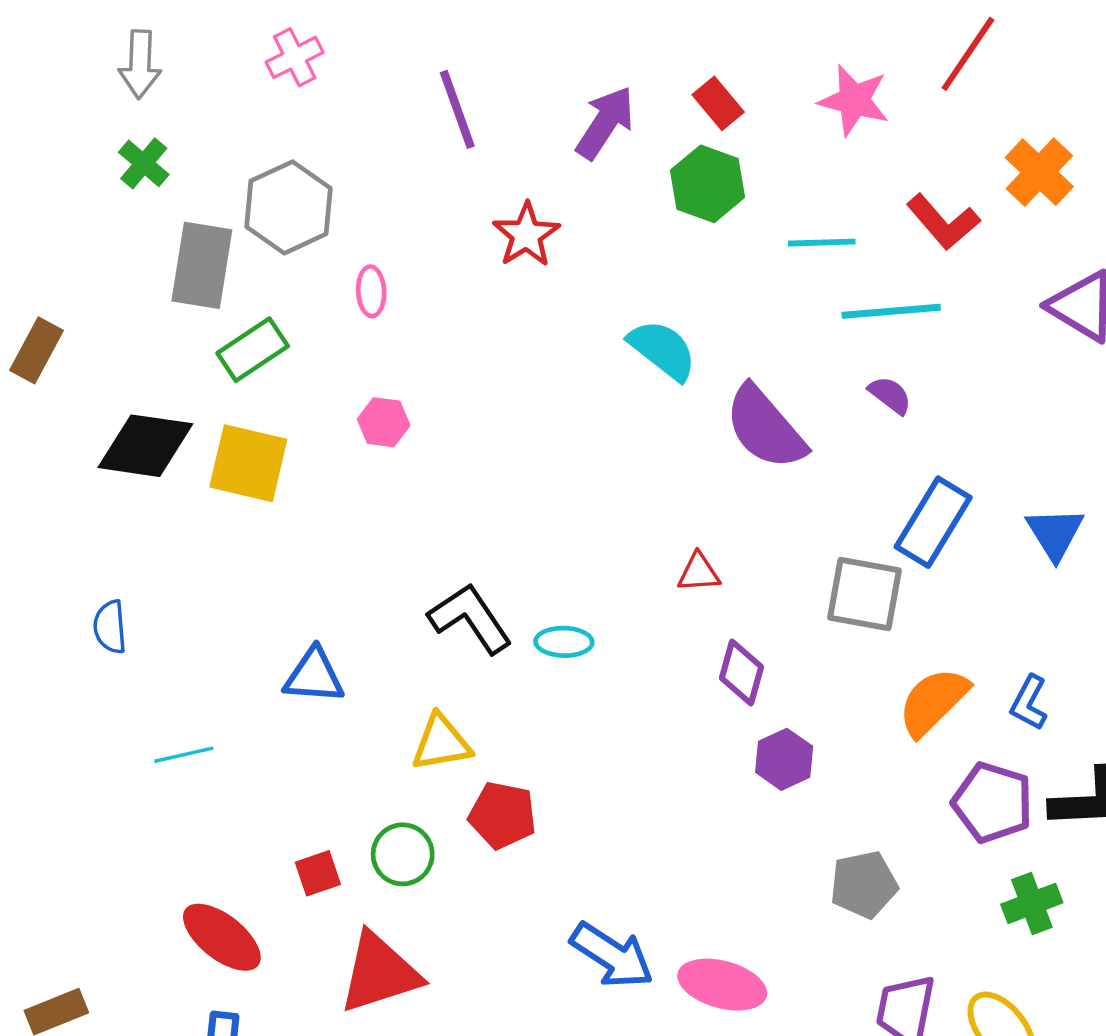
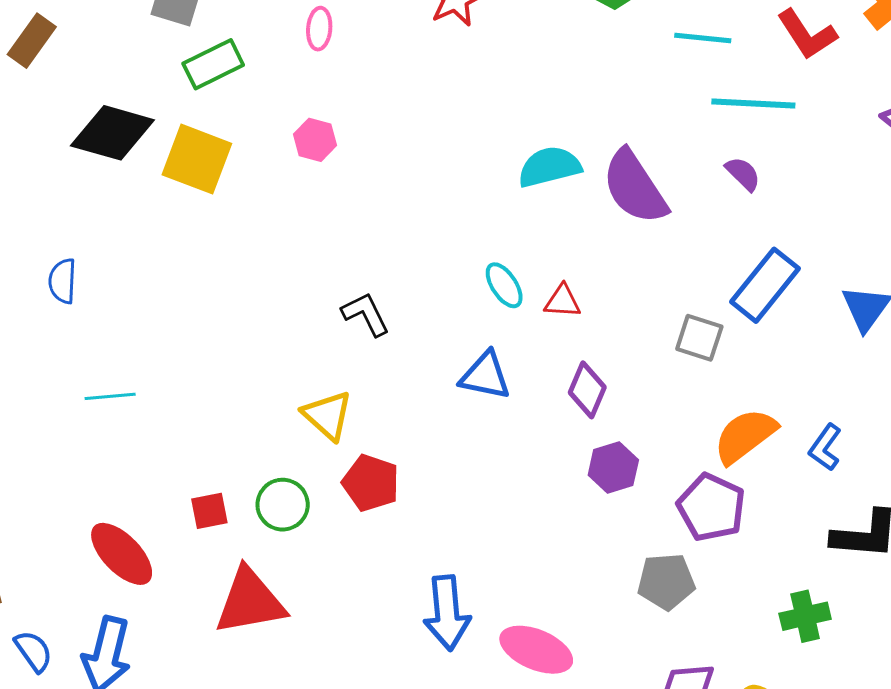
cyan semicircle: (663, 350) -> (549, 167), moved, turned -60
gray square: (864, 594) -> (699, 338), size x0.7
black L-shape: (470, 618) -> (366, 314), size x0.7
cyan ellipse: (564, 642) -> (504, 285), moved, turned 48
blue triangle: (314, 676) -> (485, 376), moved
yellow triangle: (441, 743) -> (327, 415), turned 44
purple pentagon: (993, 802) -> (711, 507), moved
blue arrow: (612, 955) -> (447, 613), turned 44

